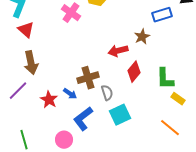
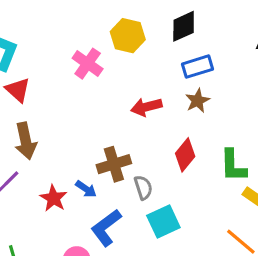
blue rectangle: (162, 15) -> (198, 67), moved
red arrow: (118, 51) -> (146, 107), moved

